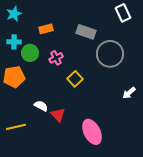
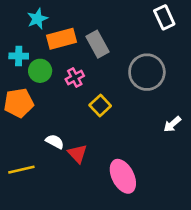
cyan star: (14, 14) -> (37, 19), moved
orange rectangle: (46, 29) -> (61, 39), size x1.5
gray rectangle: (86, 32) -> (98, 44), moved, turned 42

